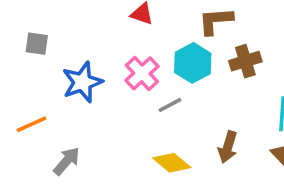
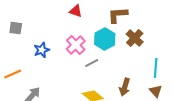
brown cross: (245, 61) -> (135, 38), turned -30
blue star: (82, 82) -> (42, 50), size x0.7

